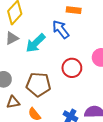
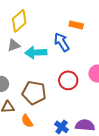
cyan arrow: (36, 43) -> (36, 53), turned 35

